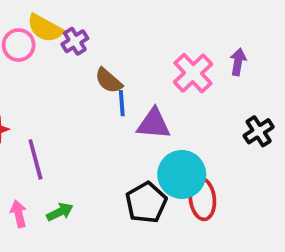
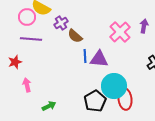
purple cross: (75, 41) -> (61, 23), moved
blue line: (122, 103) -> (85, 56), moved
purple line: (35, 159) -> (31, 39), moved, turned -70
pink arrow: (19, 214) -> (27, 85), moved

